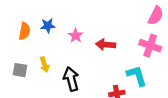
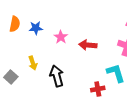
orange semicircle: (24, 31) -> (15, 24), moved
gray square: (20, 70) -> (11, 77), moved, turned 32

